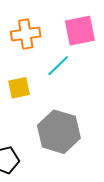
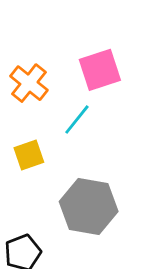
orange cross: (26, 34) -> (29, 83), turned -36

